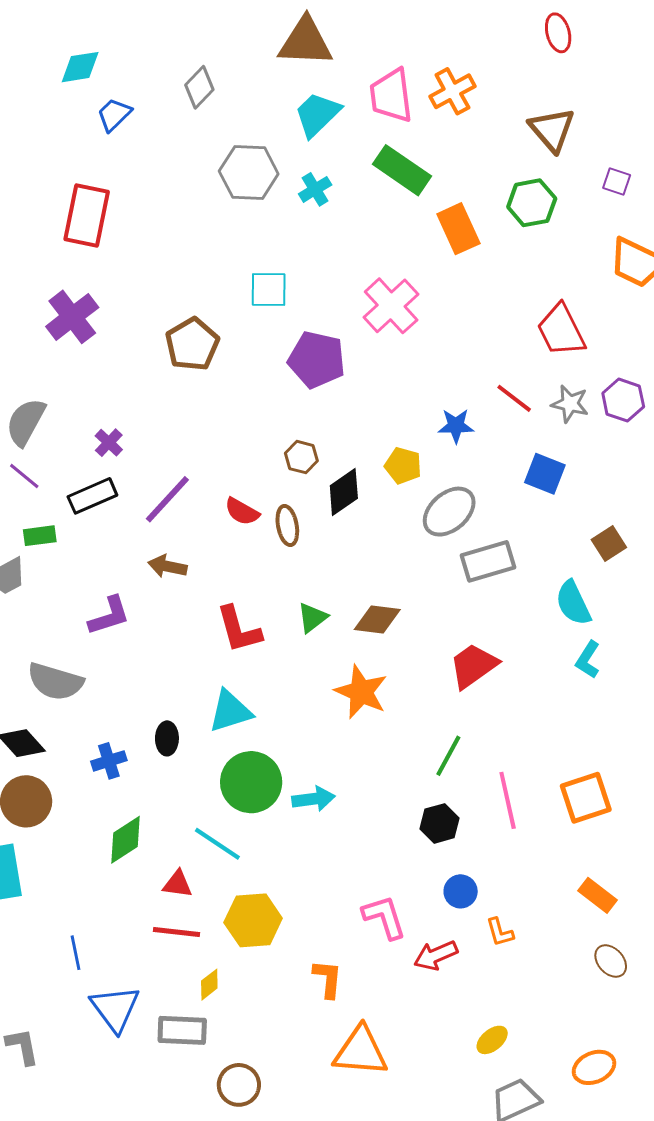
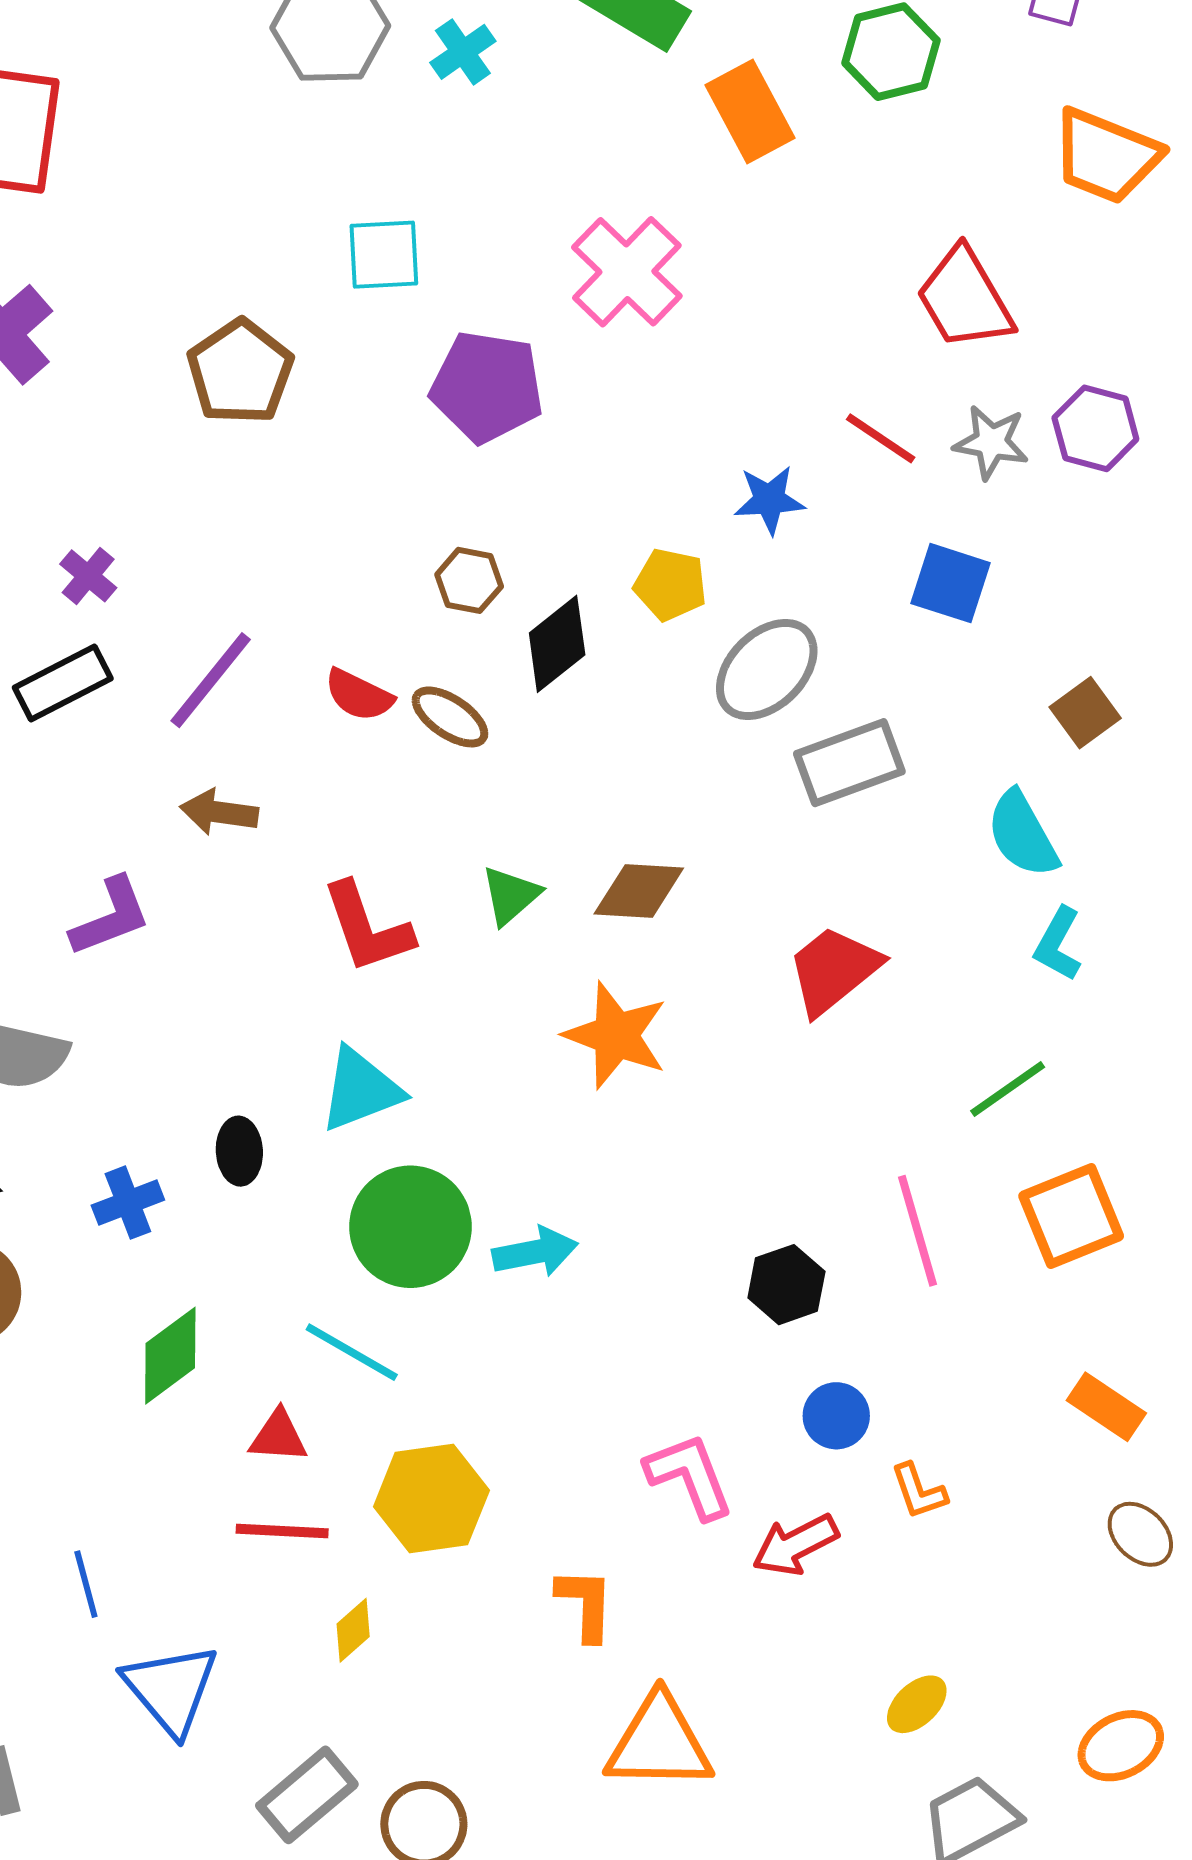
brown ellipse: (287, 526) -> (450, 717), turned -42
green line: (448, 756) -> (1008, 1089), moved, turned 30
gray rectangle: (182, 1030) -> (307, 1795), moved, turned -39

